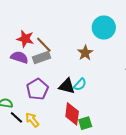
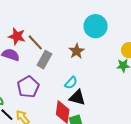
gray rectangle: (42, 57) -> (44, 60), moved, turned -42
black triangle: (67, 86) -> (77, 98), moved

